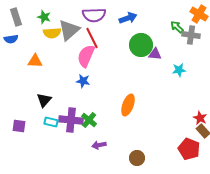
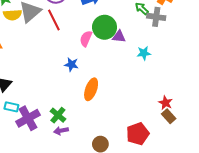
pink semicircle: (86, 56) -> (86, 39), moved, size x0.7
blue star: (83, 81) -> (71, 64), moved
purple cross: (71, 120) -> (28, 118), moved, turned -35
green cross: (89, 120) -> (58, 115), moved
red pentagon: (189, 149) -> (138, 134), moved, turned 30

